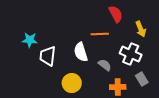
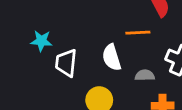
gray semicircle: (105, 65) -> (145, 75), turned -40

